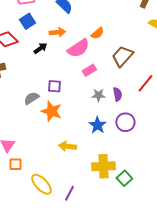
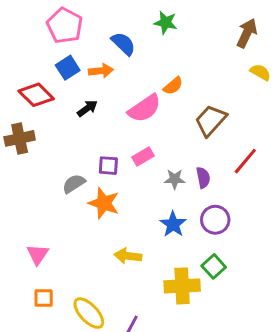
orange arrow: (57, 32) -> (101, 71), moved
pink rectangle: (89, 70) -> (143, 157), moved
orange square: (15, 164) -> (44, 298), moved
green square: (124, 178) -> (214, 266), moved

